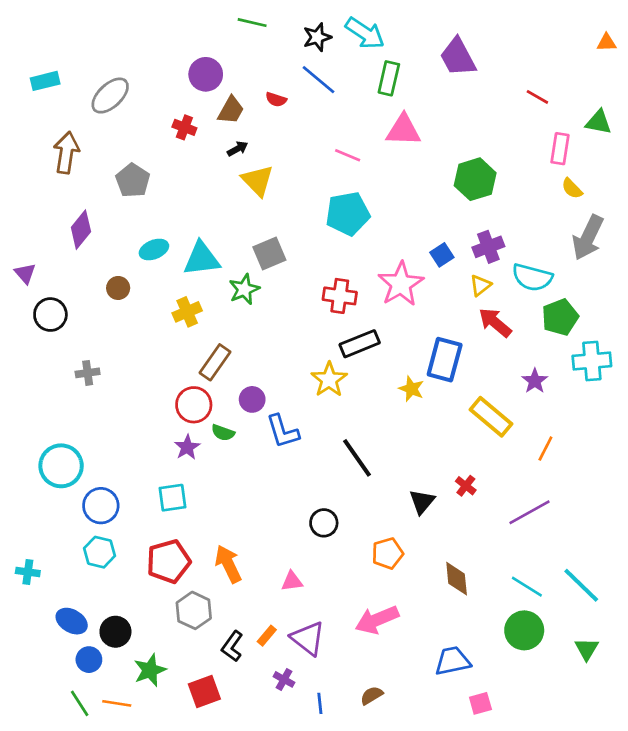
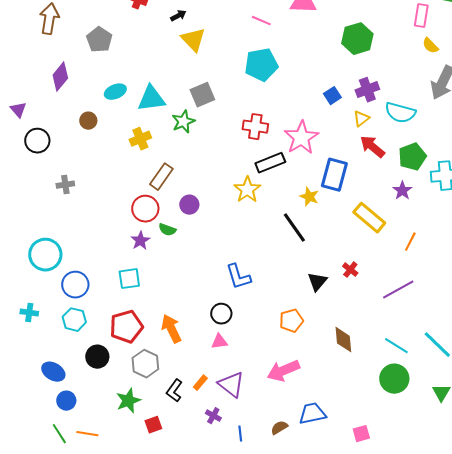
pink star: (401, 284) -> (301, 138), moved
green pentagon: (560, 317) -> (412, 157), moved
blue L-shape: (283, 431) -> (238, 277), moved
black line: (357, 458) -> (294, 228), moved
black circle: (324, 523) -> (221, 314), moved
cyan cross: (28, 572) -> (29, 313), moved
black circle: (115, 632) -> (97, 357), moved
blue trapezoid: (453, 661) -> (312, 414), moved
green star: (150, 670) -> (128, 401), moved
red square: (204, 691) -> (153, 425), size x0.7

